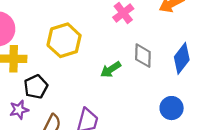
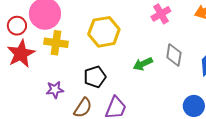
black pentagon: (36, 87) -> (95, 77), moved

